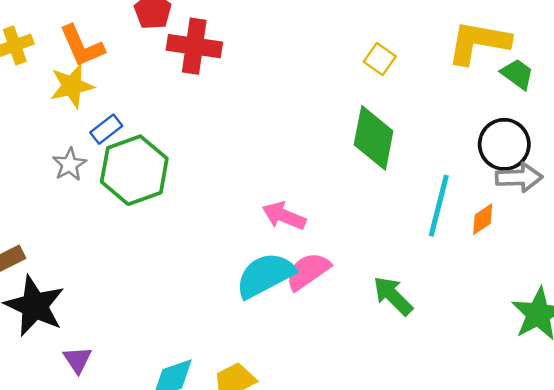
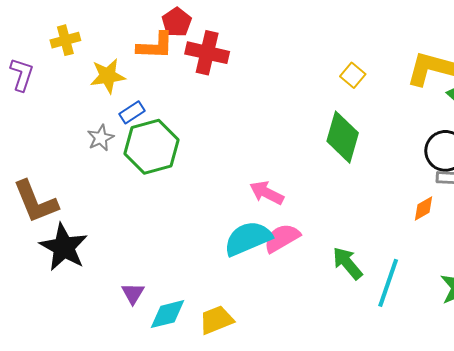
orange L-shape: (82, 46) -> (155, 46), moved, turned -69
cyan line: (439, 206) -> (388, 283), moved
purple triangle: (77, 360) -> (133, 293), moved

